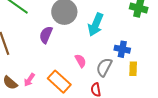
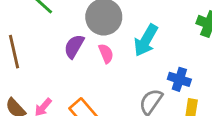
pink semicircle: (81, 61) -> (106, 53), moved

